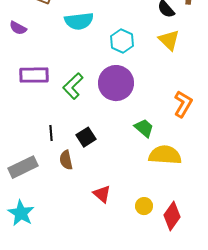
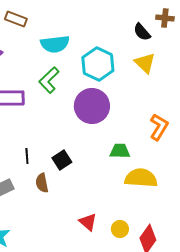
cyan hexagon: (122, 41) -> (98, 64), size x1.4
green L-shape: (73, 86) -> (49, 80), moved
green trapezoid: (144, 128) -> (120, 151), turned -40
red triangle: (102, 194) -> (88, 222), moved

